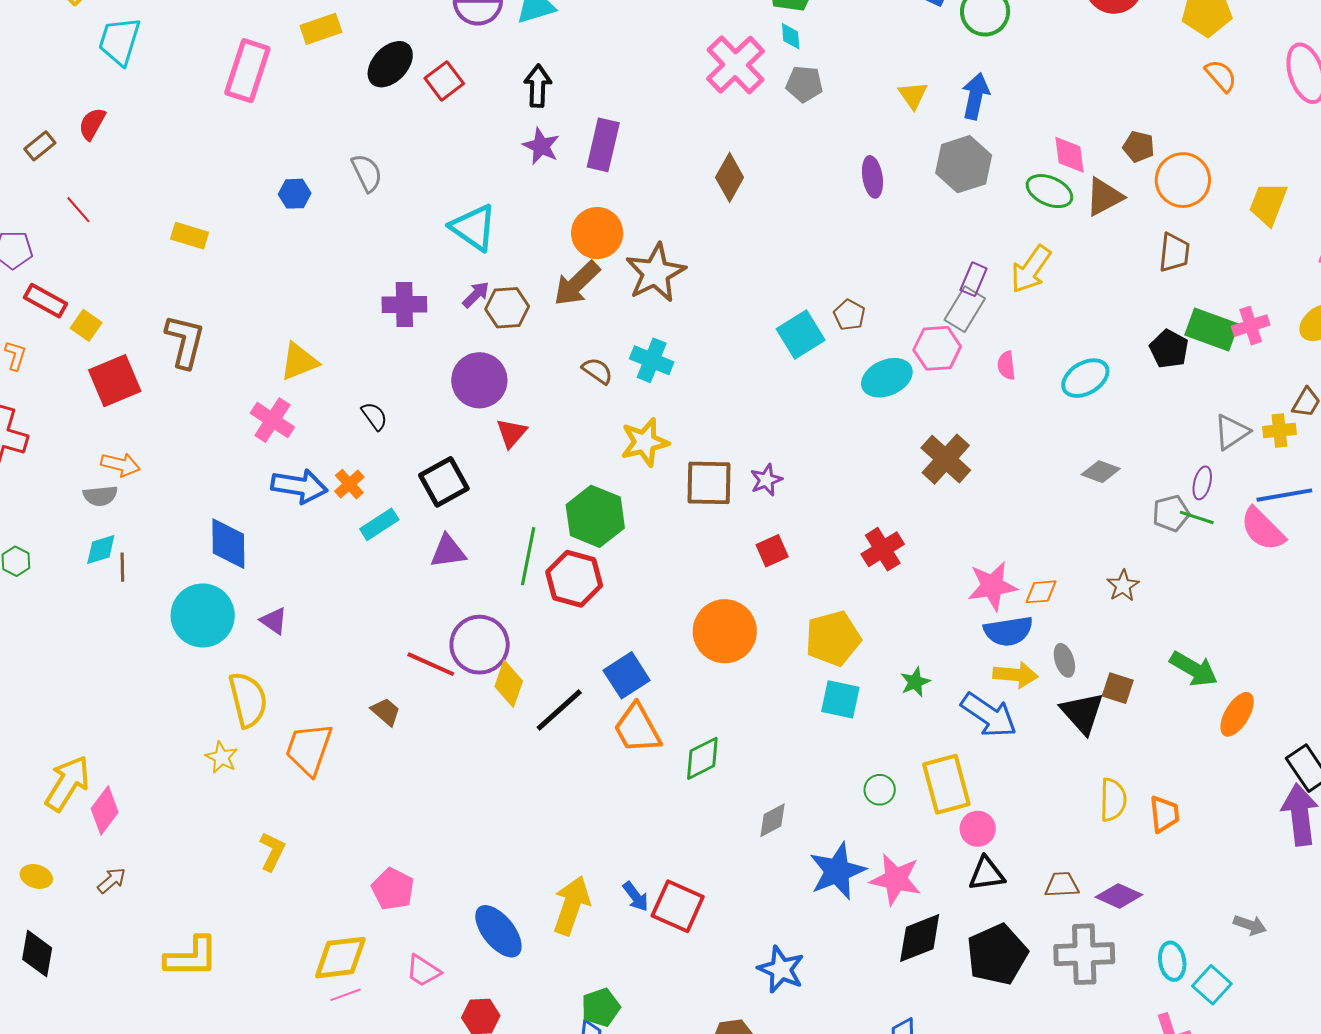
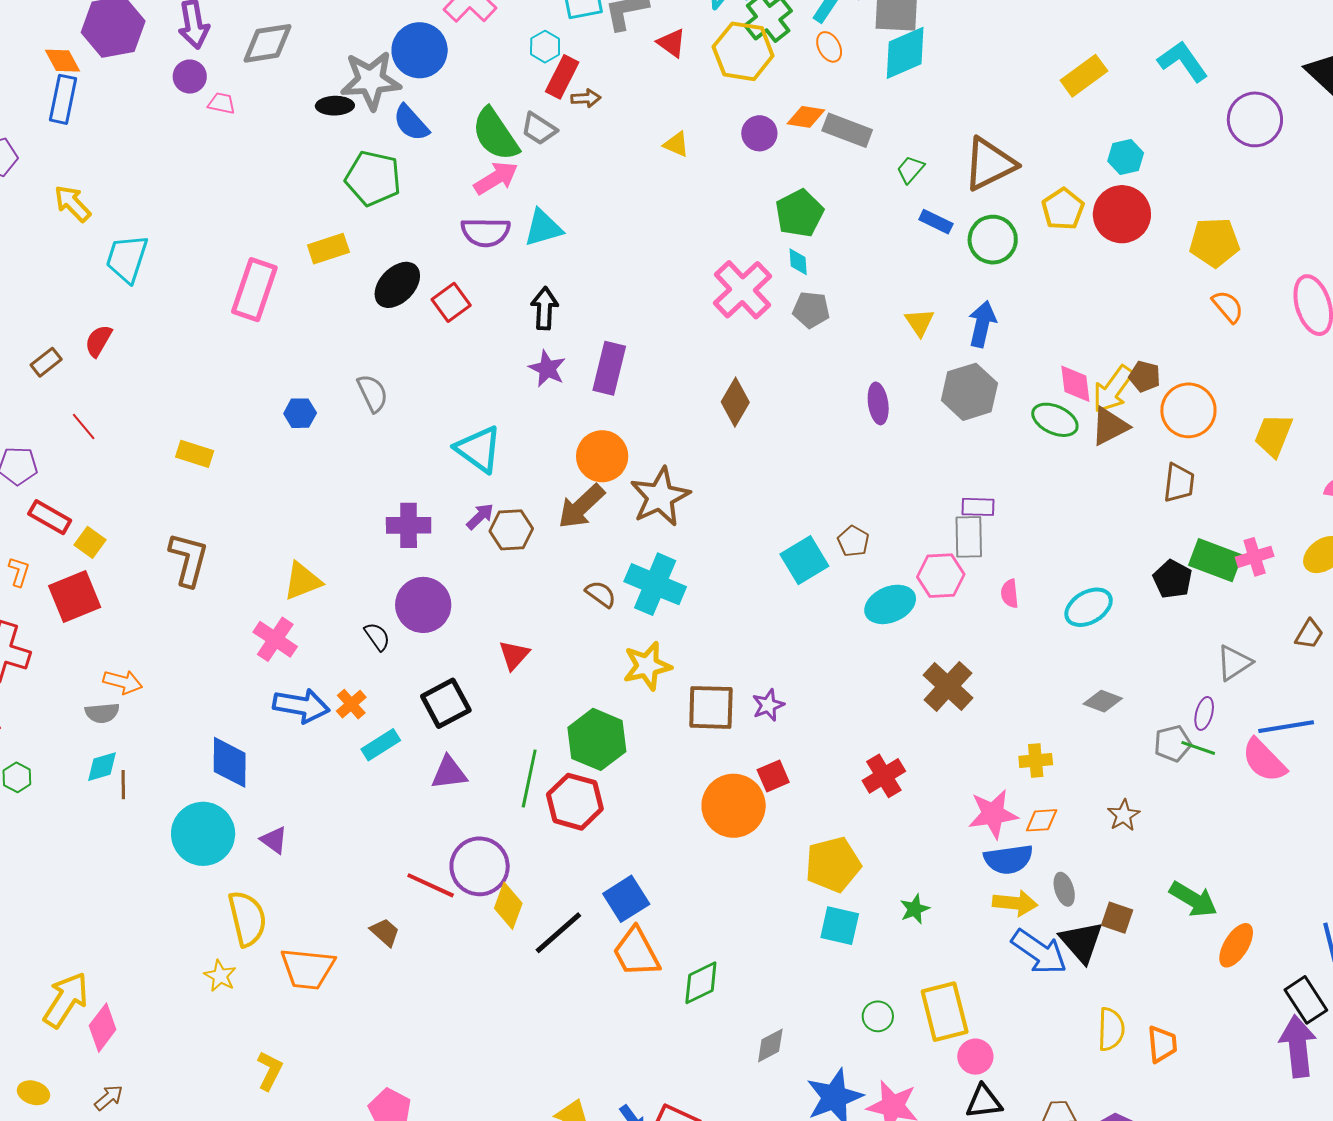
yellow arrow: (1031, 269) -> (1113, 389), moved
purple rectangle: (974, 279) -> (978, 507), turned 68
gray rectangle: (965, 309) -> (969, 537), turned -33
cyan cross: (652, 360) -> (655, 584), size x1.4
purple circle: (479, 380) -> (423, 605), moved
red square: (115, 381) -> (75, 597), moved
yellow cross: (1279, 430) -> (1036, 760), moved
orange circle: (725, 631) -> (734, 806), moved
blue arrow: (989, 715) -> (1039, 952), moved
orange trapezoid: (309, 749) -> (308, 969), turned -104

